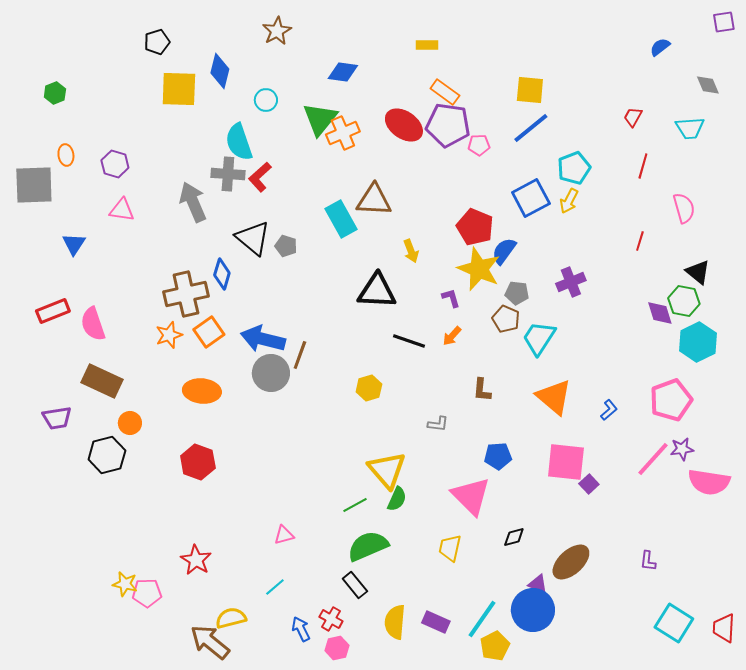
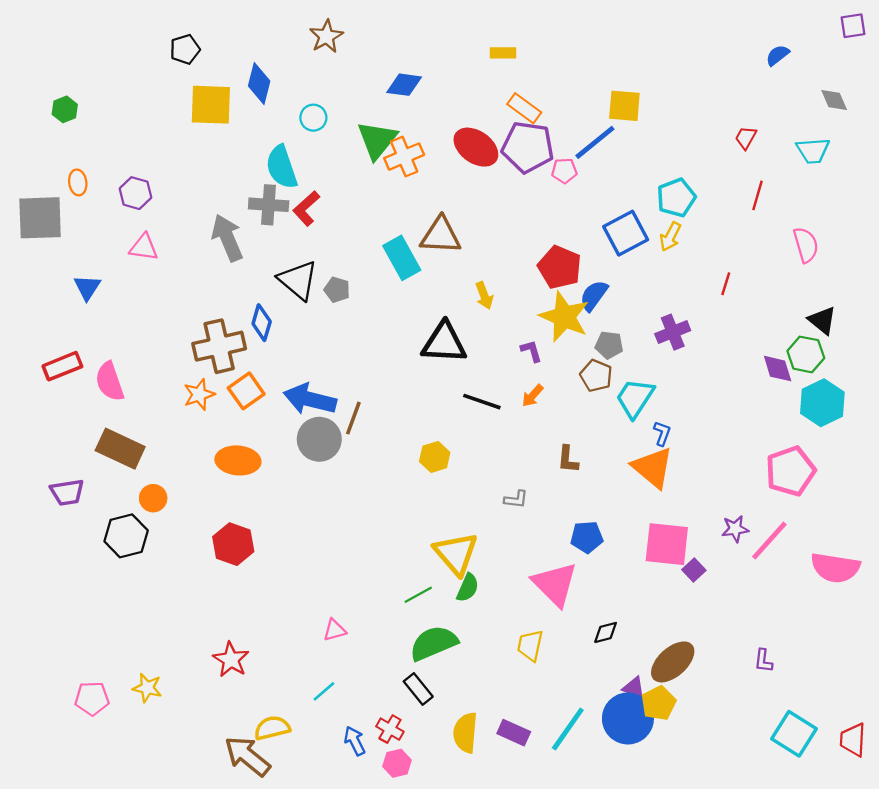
blue line: (531, 128) -> (595, 142), moved
red line: (640, 241) -> (726, 284), moved
blue L-shape: (609, 410) -> (662, 433), moved, turned -30
purple star: (682, 449) -> (735, 529), moved
pink pentagon: (147, 593) -> (92, 698), moved
yellow pentagon: (495, 646) -> (659, 703), moved

